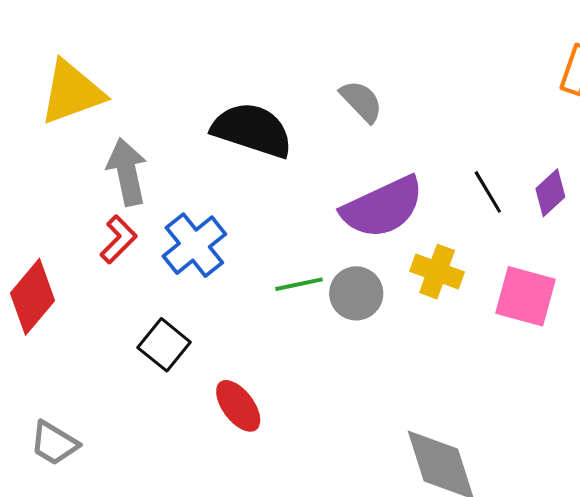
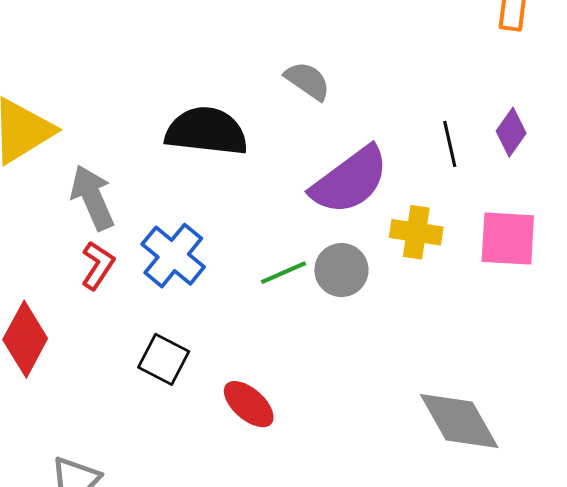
black line: (488, 192) -> (450, 144), turned 30

